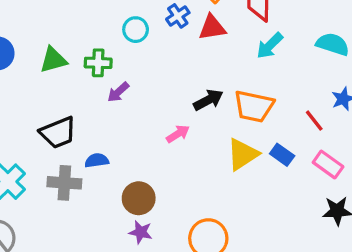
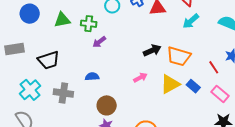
black trapezoid: (58, 133) -> (49, 60), moved
pink arrow: (178, 134) -> (140, 78), moved
blue semicircle: (97, 161) -> (92, 77), moved

